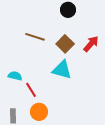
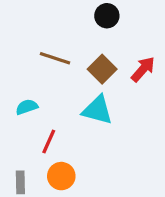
cyan semicircle: (15, 76) -> (27, 107), moved, turned -32
red line: (31, 90) -> (49, 141), turned 56

